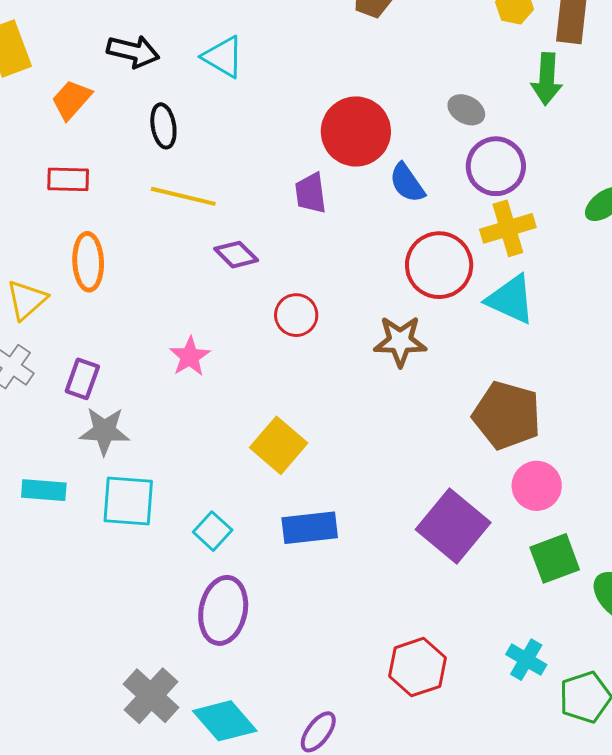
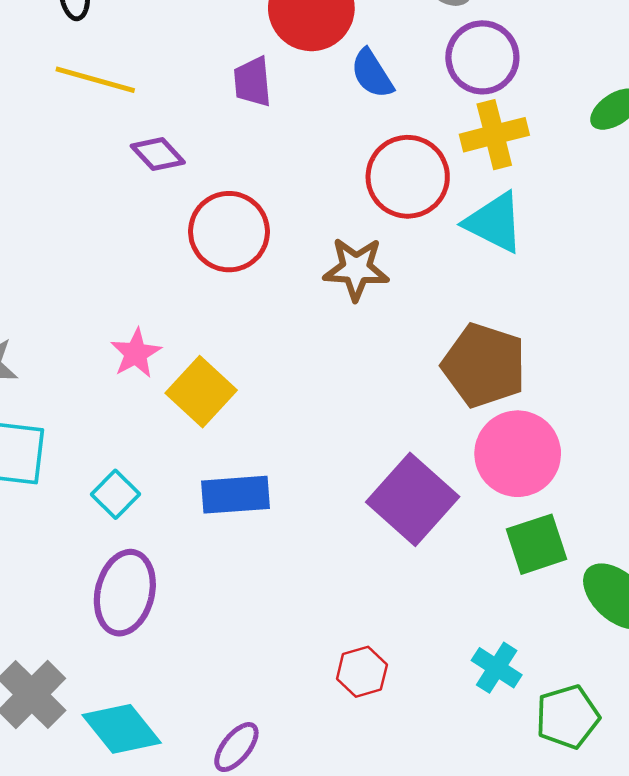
red circle: (296, 315) -> (229, 232), size x1.5
pink star: (190, 356) -> (136, 353), moved
pink circle: (537, 486) -> (518, 454), size x1.4
red hexagon: (417, 667) -> (362, 672), size x0.7

